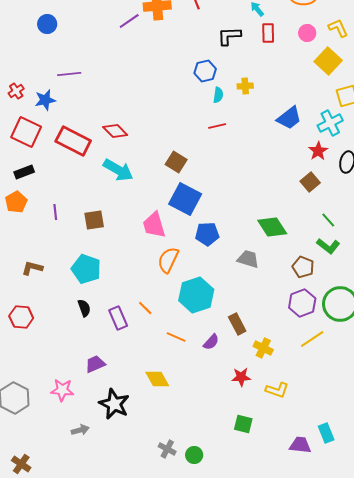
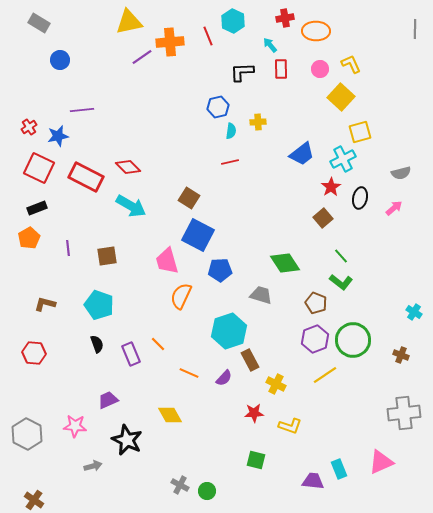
cyan hexagon: (196, 295) -> (229, 331), moved

